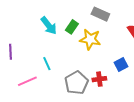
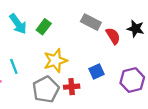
gray rectangle: (100, 14) -> (91, 22), moved
yellow star: (90, 39) -> (55, 61), moved, turned -30

